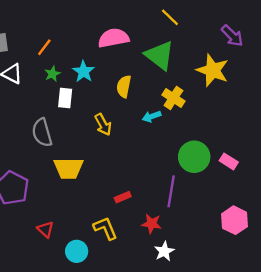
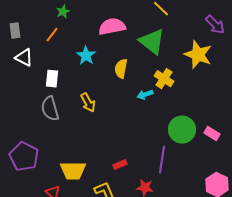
green star: (52, 74) -> (63, 12), moved
white rectangle: (65, 98) -> (52, 79), moved
yellow arrow: (103, 125) -> (88, 103), moved
yellow trapezoid: (69, 168) -> (73, 171), moved

